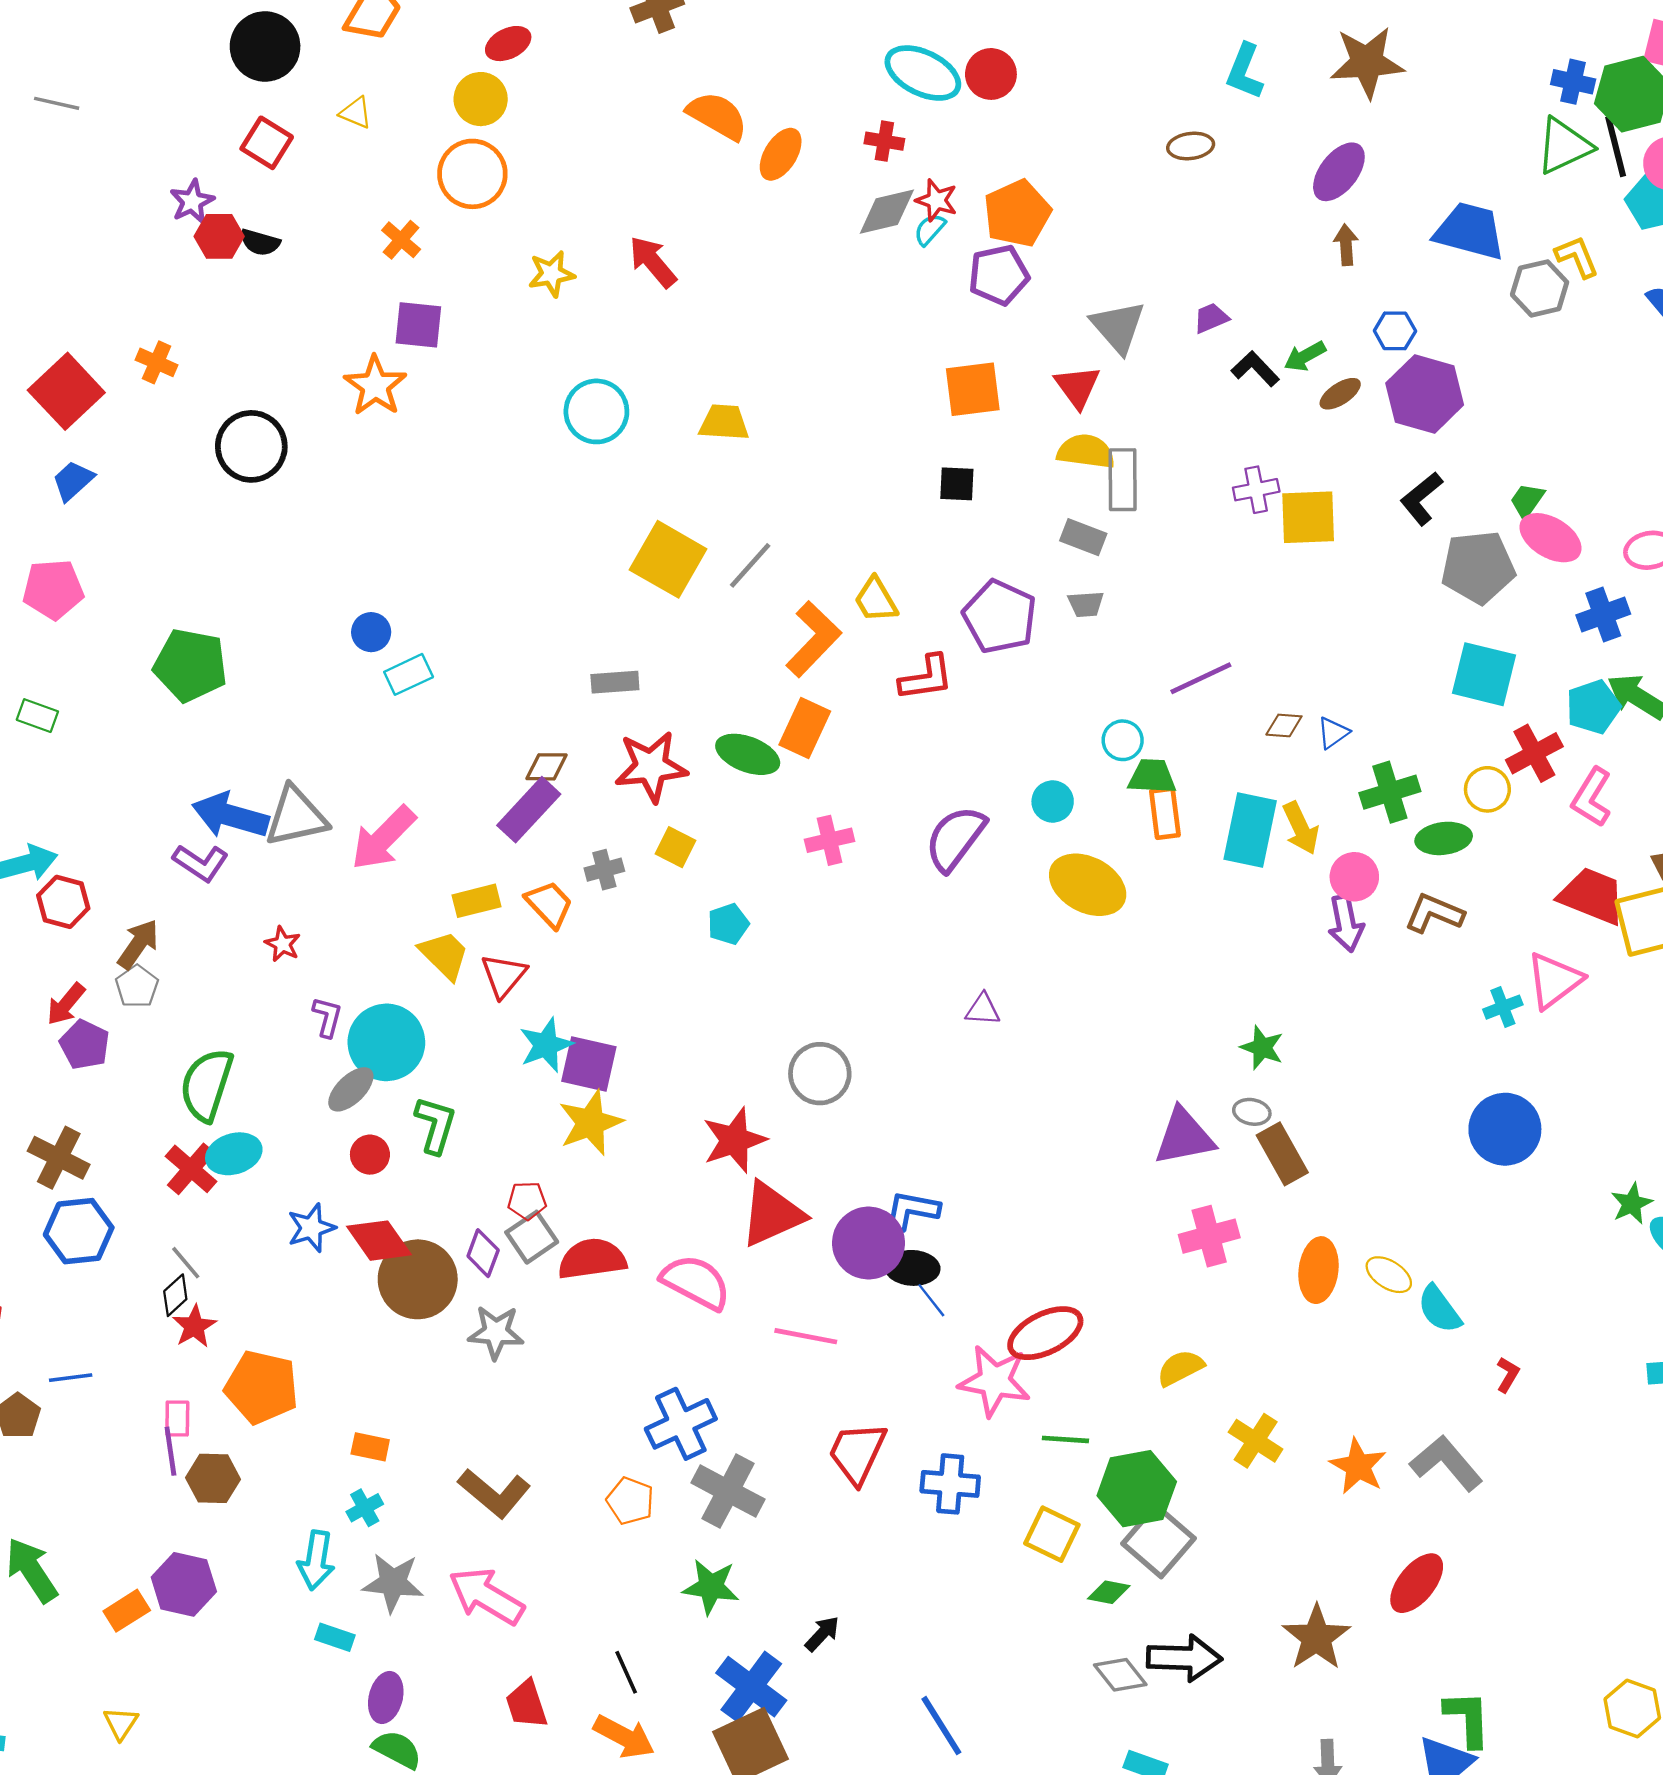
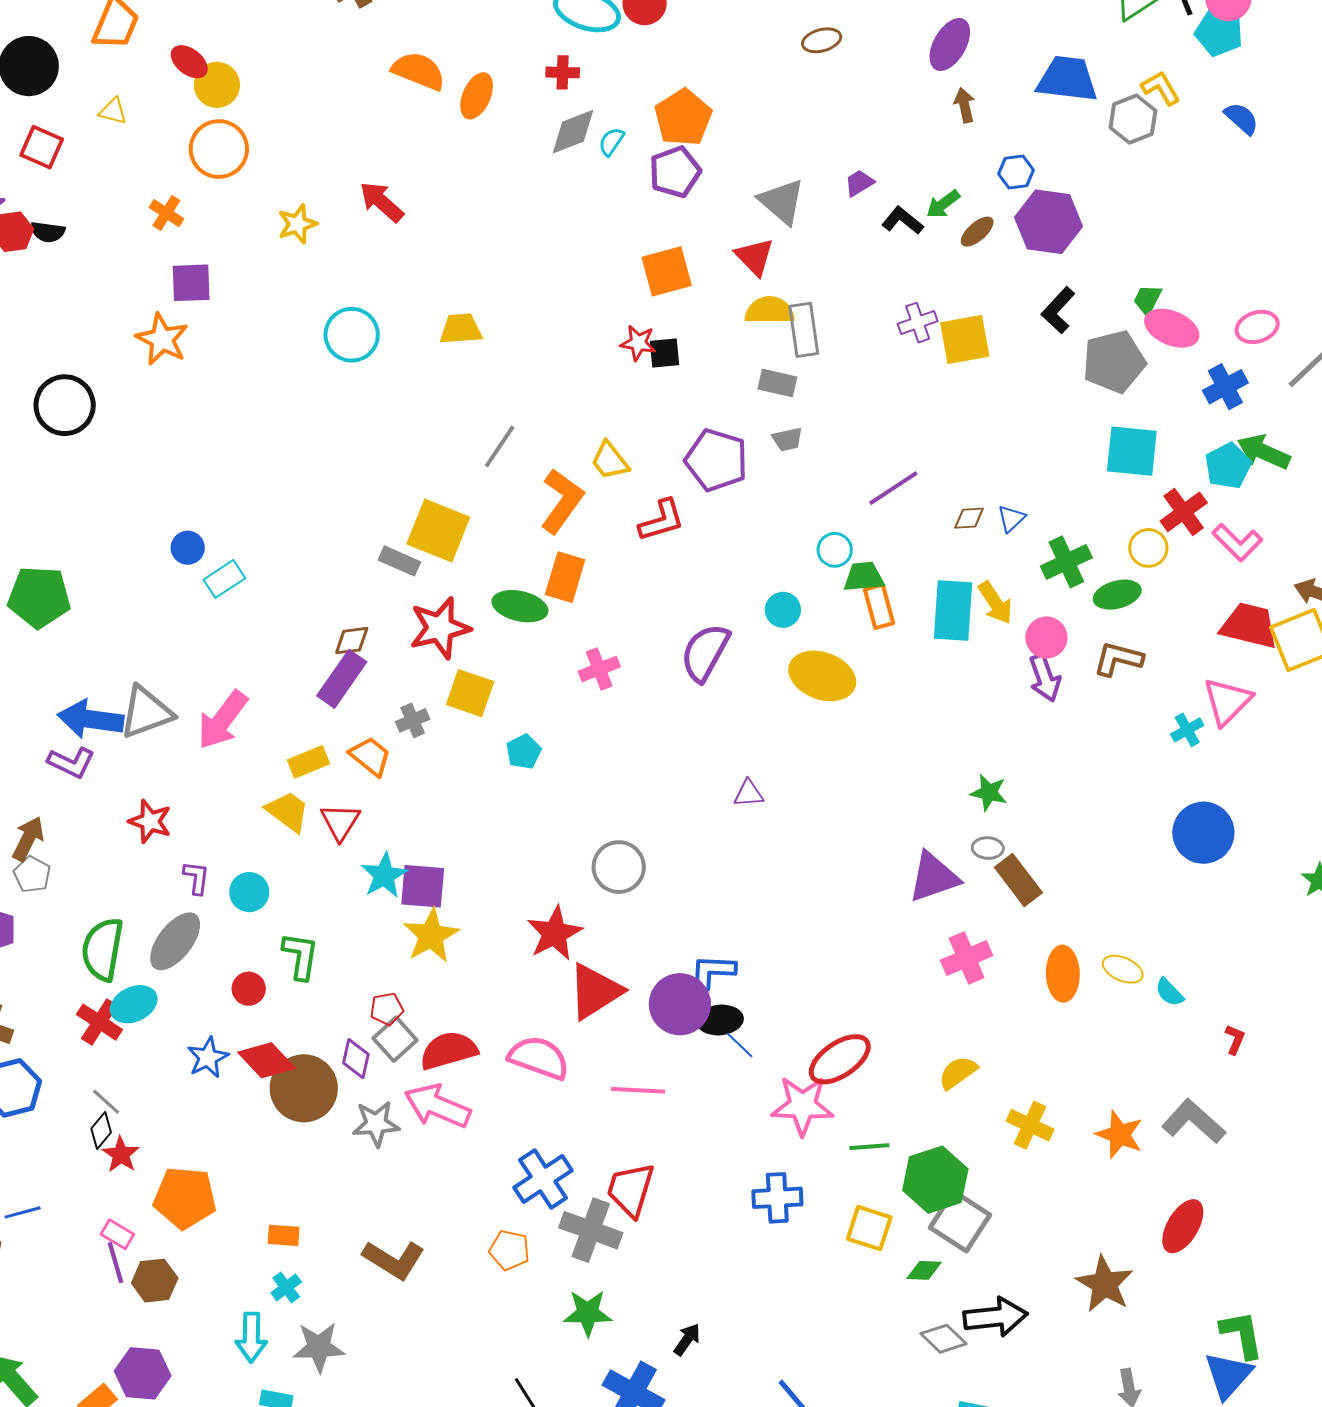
red ellipse: (508, 44) -> (189, 62), moved, turned 72
red star: (936, 200) -> (638, 343), moved
yellow square: (668, 559) -> (438, 531), moved
gray rectangle: (615, 682) -> (399, 561), turned 36
pink L-shape: (1592, 797) -> (1237, 542), turned -69
yellow square: (675, 847) -> (470, 693), size x1.4
red star: (283, 944) -> (150, 821), size x1.4
cyan circle: (386, 1042) -> (249, 892), size x0.6
gray ellipse: (351, 1089) -> (175, 941), moved, size x1.4
cyan semicircle: (1439, 1309) -> (1169, 992), size x0.7
pink rectangle: (177, 1419) -> (117, 1234), turned -52
red trapezoid: (857, 1453) -> (631, 1190), moved
pink arrow: (486, 1596) -> (437, 1106), moved

